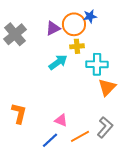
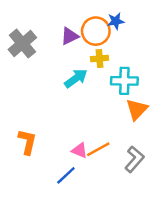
orange line: (80, 136) -> (98, 149), moved

